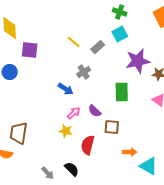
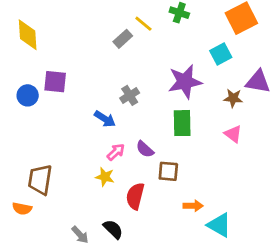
cyan square: (120, 34) -> (221, 54), moved
yellow line: (74, 42) -> (143, 24), moved
gray rectangle: (98, 47) -> (123, 39), moved
purple square: (30, 50) -> (55, 82), moved
purple star: (138, 61) -> (185, 82), moved

